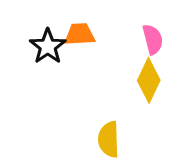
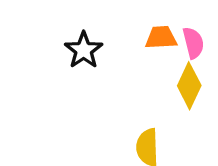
orange trapezoid: (80, 34) -> (161, 38), moved

